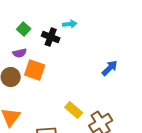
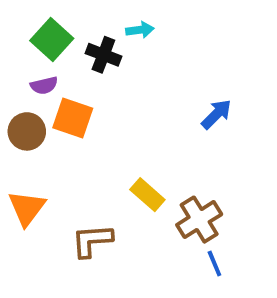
green square: (24, 29) -> (52, 39), size x1.5

